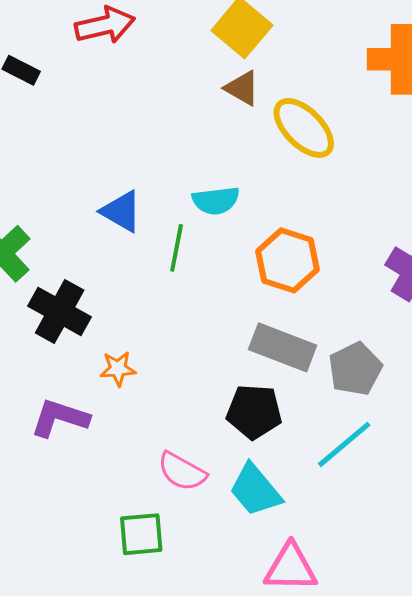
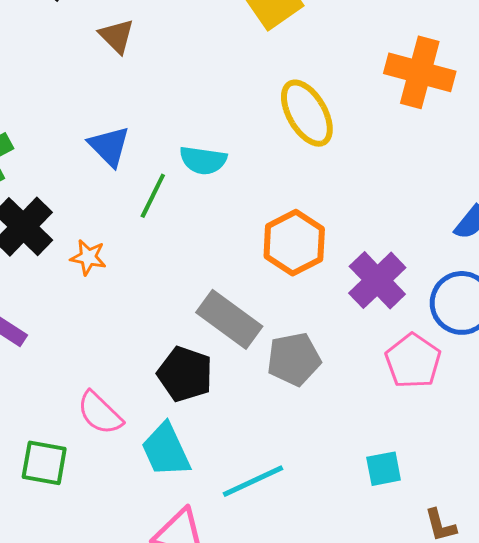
brown triangle: (242, 88) -> (117, 36), moved
orange hexagon: (287, 260) -> (294, 243), moved
orange star: (118, 369) -> (88, 257), moved
cyan line: (344, 444) -> (253, 481), moved

